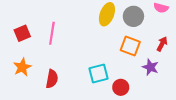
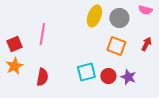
red square: (22, 33) -> (14, 44), moved
purple star: (150, 67) -> (128, 77), moved
red circle: (121, 87) -> (108, 76), moved

